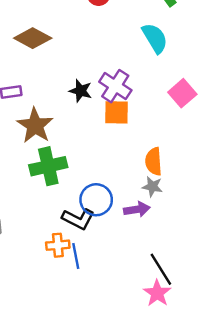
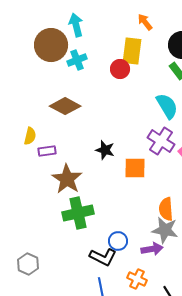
purple cross: (115, 86) -> (161, 141), moved
gray star: (152, 187) -> (165, 230), size x1.5
blue circle: (96, 200) -> (118, 241), size x0.7
orange cross: (58, 245) -> (137, 279), moved, turned 30

